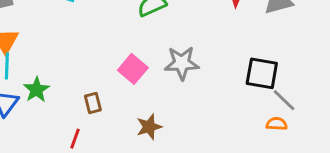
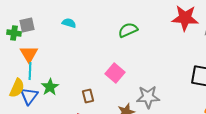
gray star: (182, 63) -> (148, 97), moved

